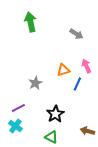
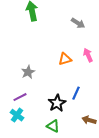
gray star: (35, 83) -> (28, 72), moved
blue line: (77, 84) -> (76, 93), moved

